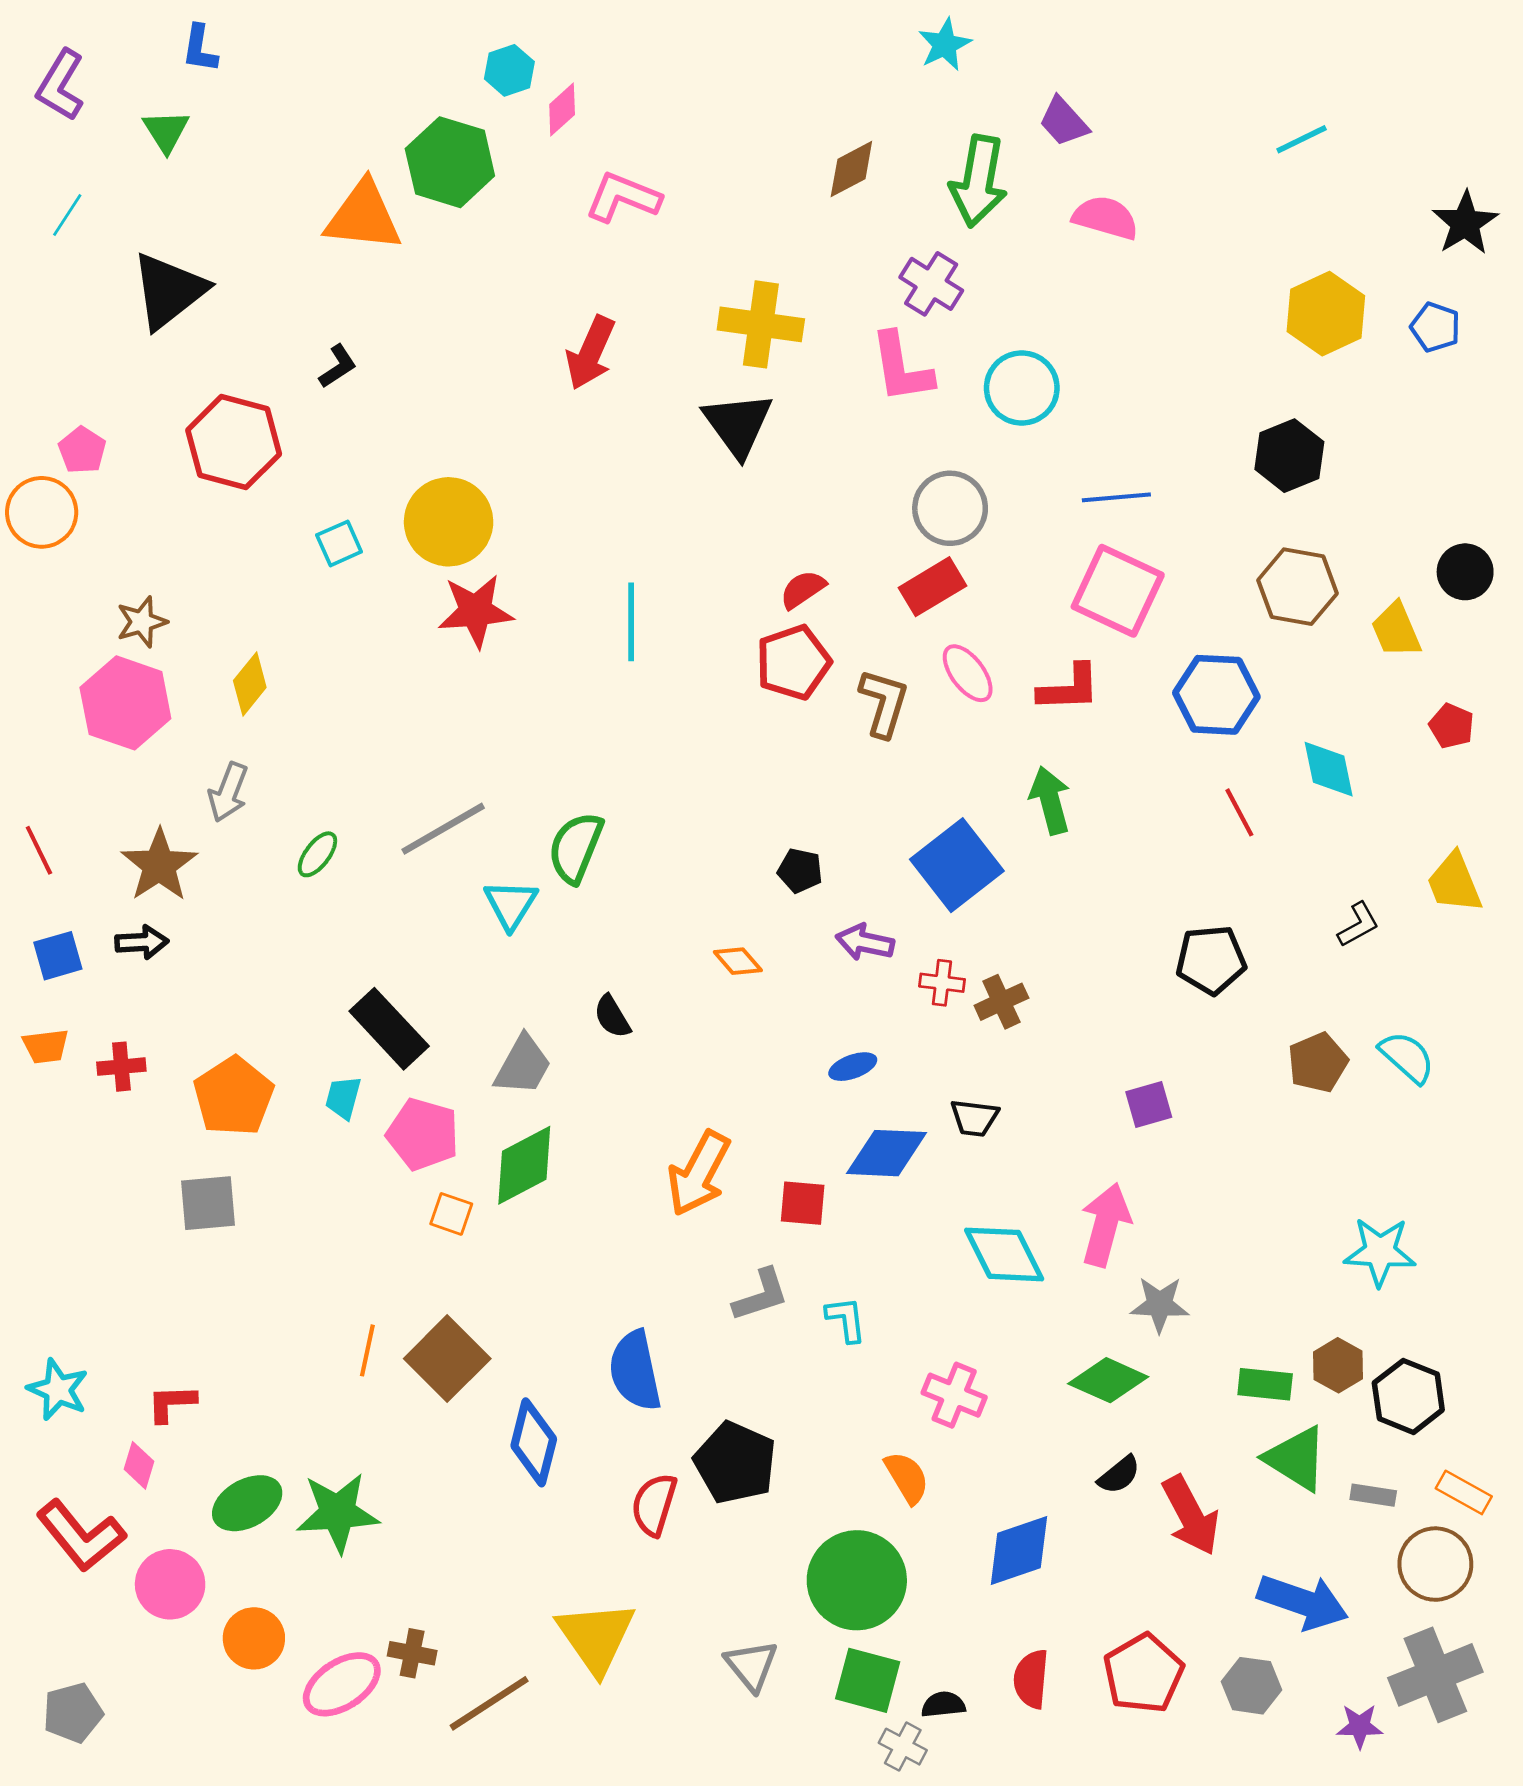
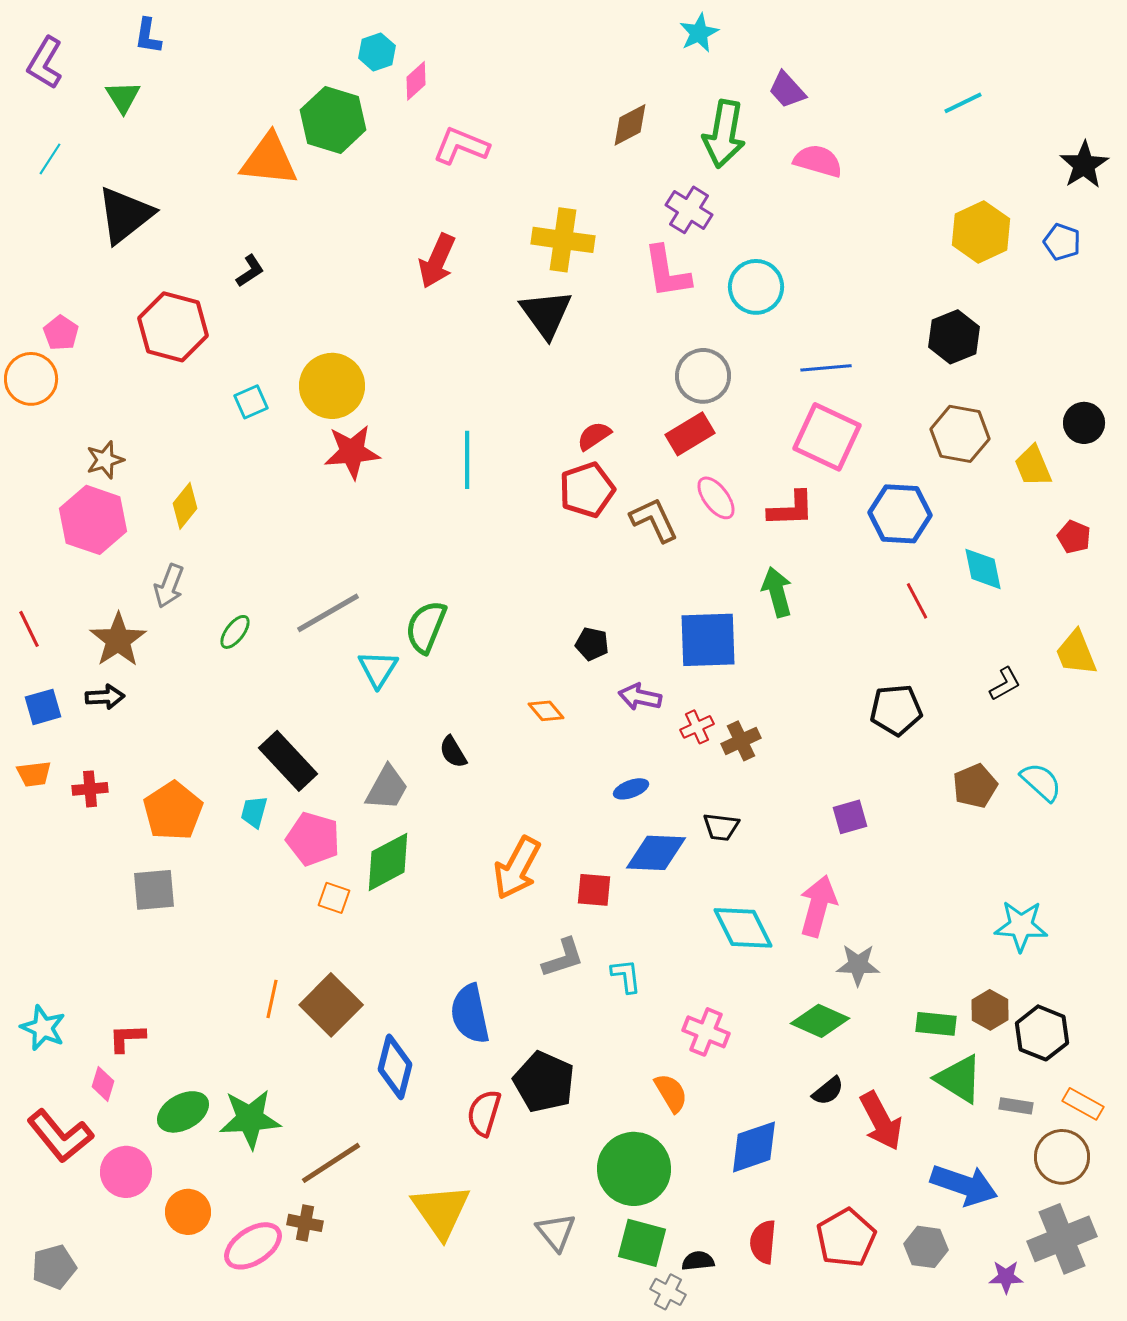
brown L-shape: (884, 703) -> (654, 520), turned -42
blue square: (957, 865) -> (708, 640), turned 36
red cross: (942, 983) -> (697, 727), turned -32
brown line: (489, 1703) -> (331, 1163), moved

